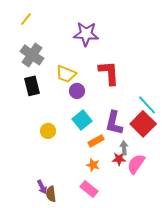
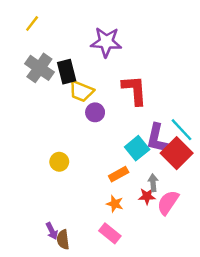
black rectangle: (32, 86) -> (67, 72), moved
cyan square: (82, 120) -> (137, 148), moved
purple L-shape: (114, 123) -> (157, 138), moved

